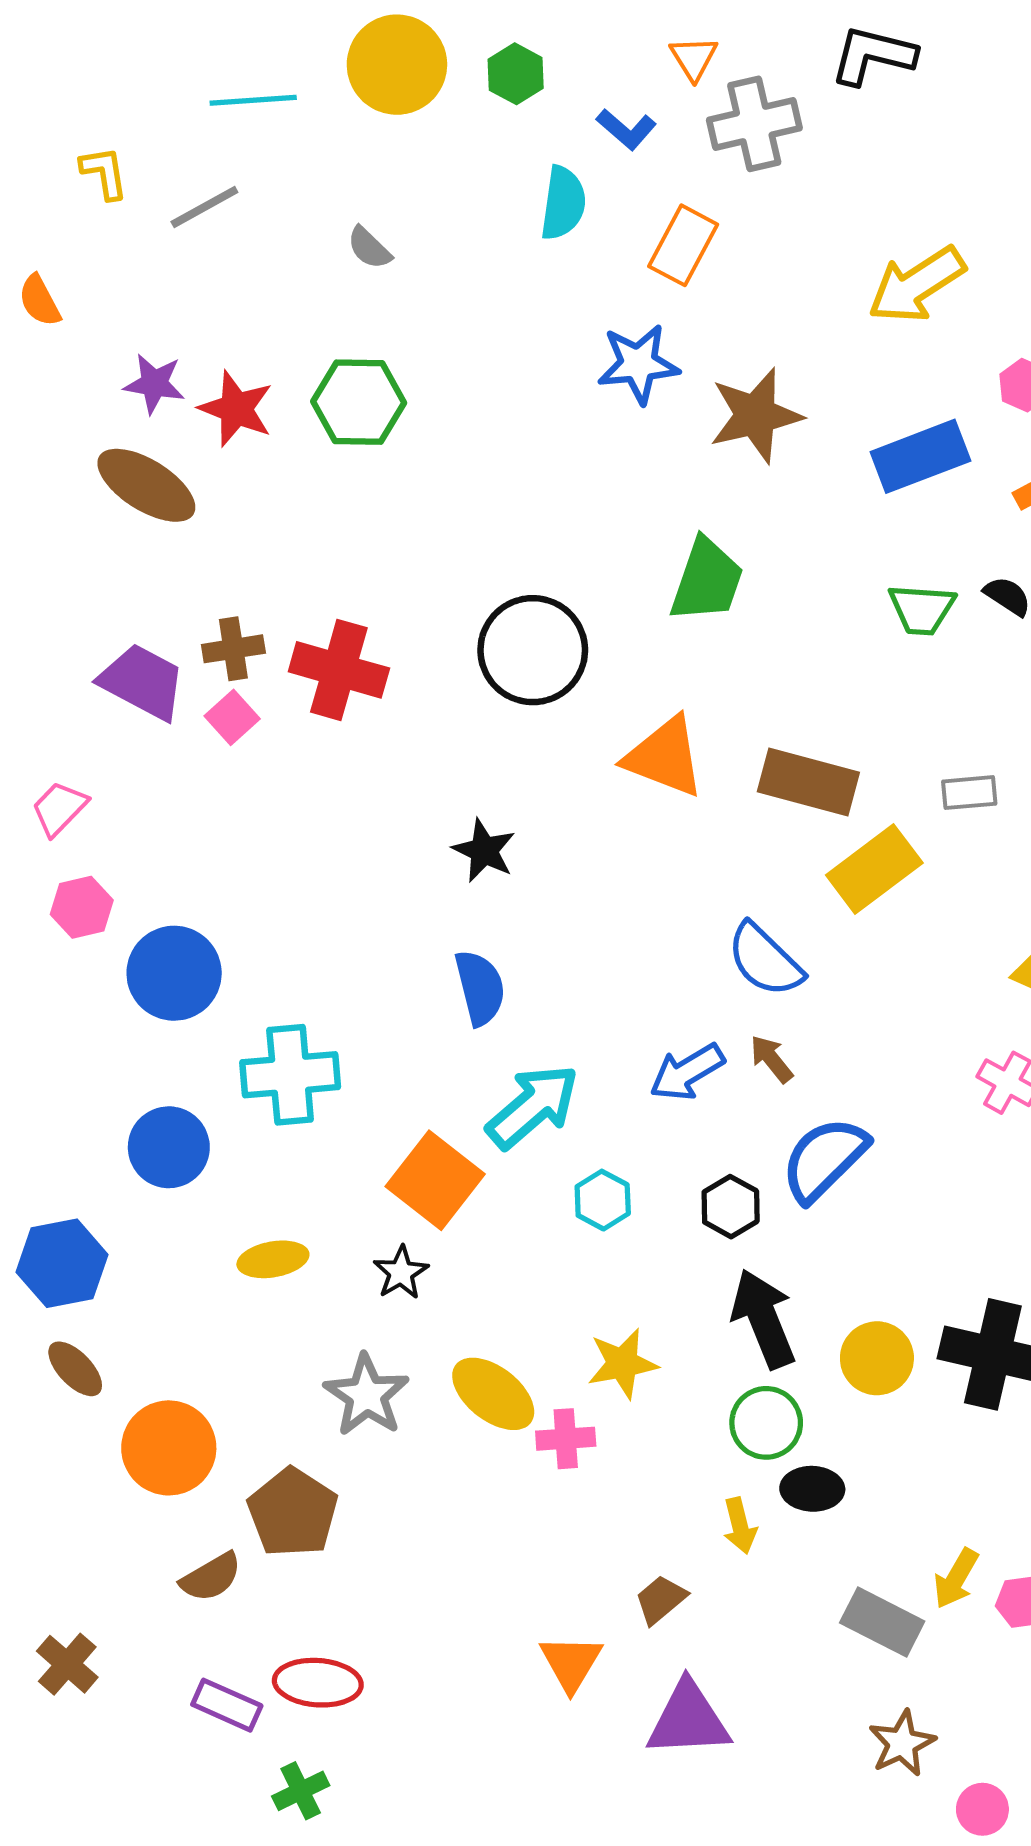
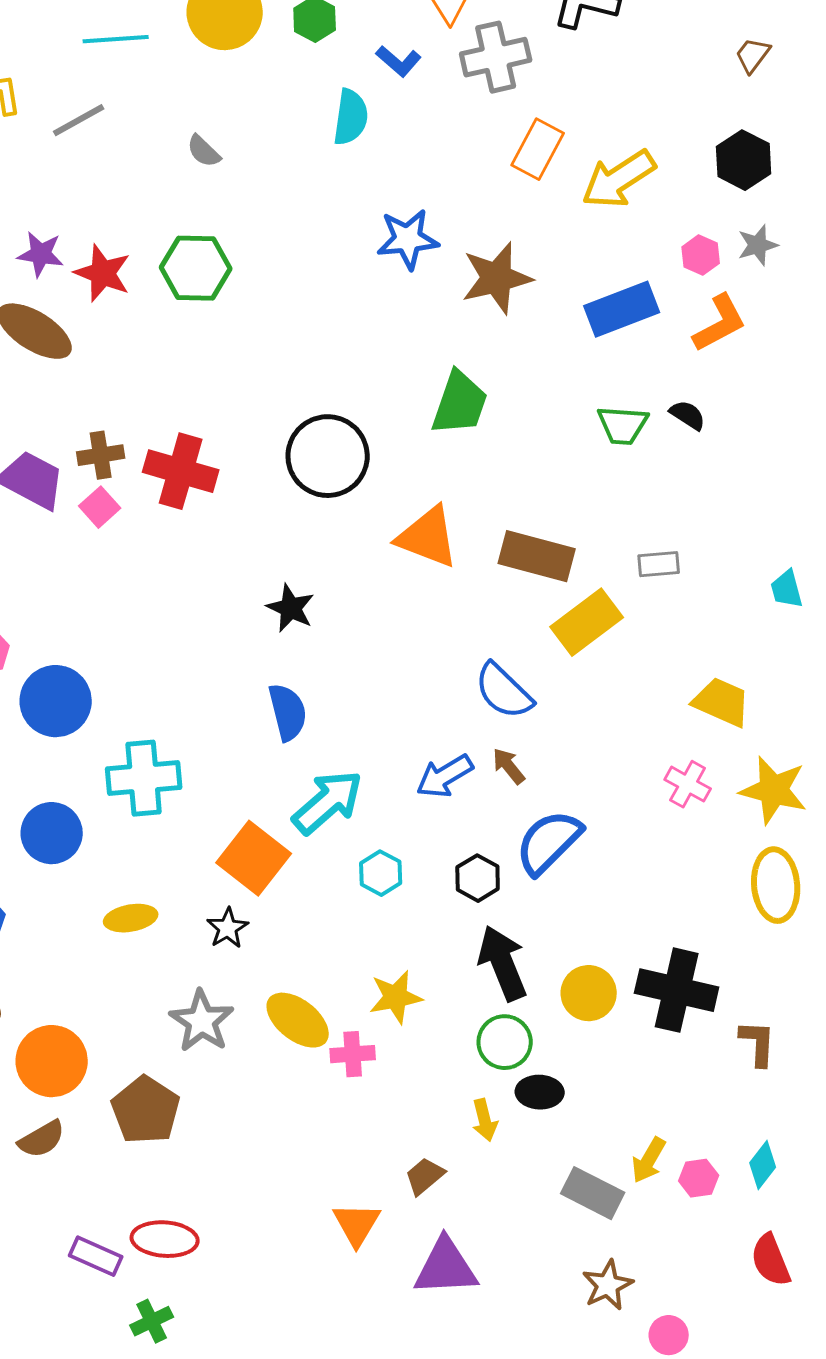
orange rectangle: (683, 245) -> (538, 149), moved
brown semicircle: (211, 1577) -> (42, 1139), moved

